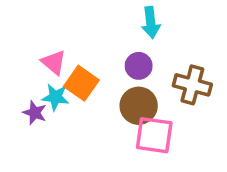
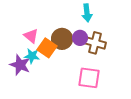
brown cross: (192, 85) -> (95, 43), moved
brown circle: (139, 106) -> (62, 39), moved
purple star: (35, 113) -> (20, 65), size x1.5

